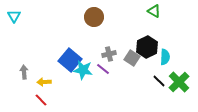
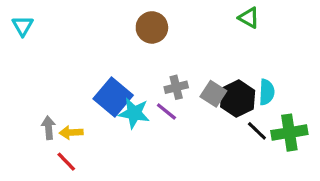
black hexagon: (147, 47) -> (238, 99), moved
gray arrow: (24, 72) -> (48, 128), moved
green cross: (179, 82) -> (289, 133), turned 35

